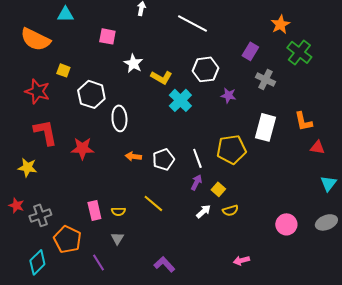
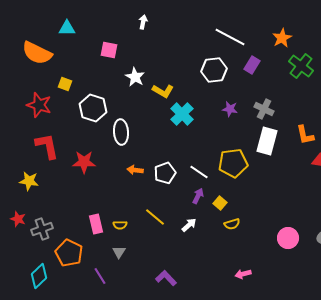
white line: (192, 23) -> (230, 37), moved
white hexagon: (205, 69) -> (214, 70), moved
gray cross: (265, 79) -> (264, 109), moved
white line: (197, 158) -> (199, 172), turned -36
white arrow: (203, 211) -> (189, 225), moved

